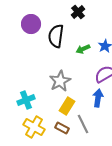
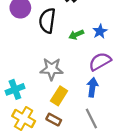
gray star: (60, 81) -> (52, 69), turned 30
gray line: (83, 124) -> (91, 118), moved

